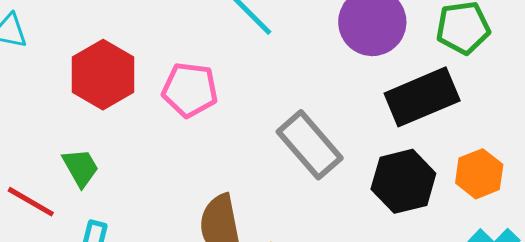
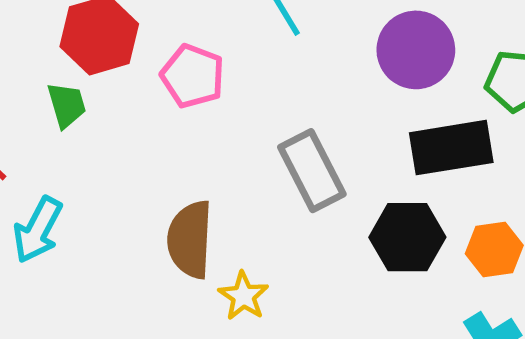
green trapezoid: (81, 168) -> (67, 105), moved

